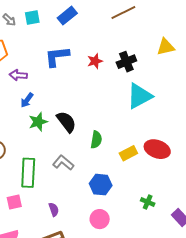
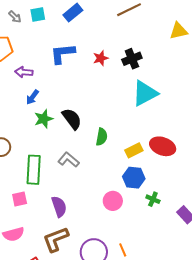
yellow triangle: (166, 47) -> (179, 31), moved
blue hexagon: (101, 185) -> (134, 178), moved
purple semicircle: (54, 209) -> (59, 206), size x1.5
pink circle: (100, 219) -> (113, 201), moved

